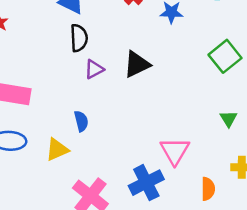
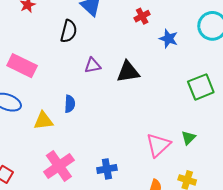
black semicircle: (79, 38) -> (69, 31), moved
pink triangle: (175, 151) -> (158, 145), moved
blue cross: (146, 183) -> (107, 169), size x0.7

